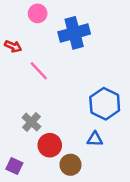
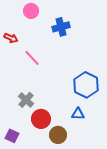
blue cross: (74, 33) -> (61, 27), size x0.7

